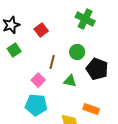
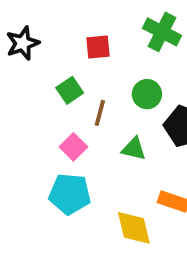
red square: (41, 30) -> (98, 47), moved, turned 32
green square: (14, 50) -> (70, 90), moved

